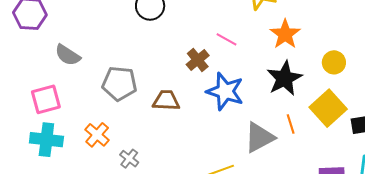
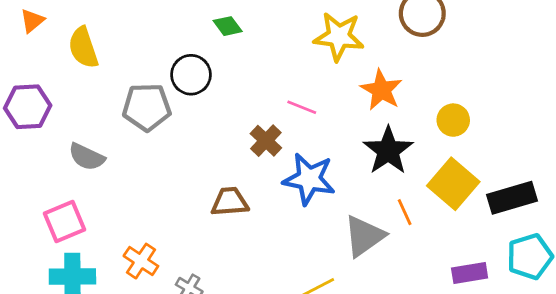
gray pentagon: (119, 84) -> (147, 107), moved

